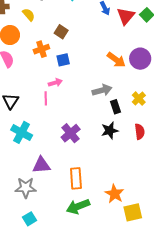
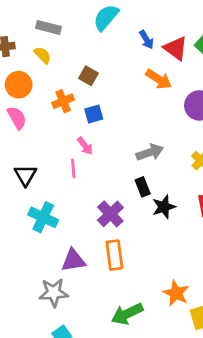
red triangle: (126, 16) -> (176, 48), turned -30
orange arrow: (116, 60) -> (159, 79), moved
pink arrow: (55, 83) -> (85, 146), turned 72
black rectangle: (116, 107) -> (143, 187), moved
orange rectangle: (76, 178) -> (114, 255), moved

